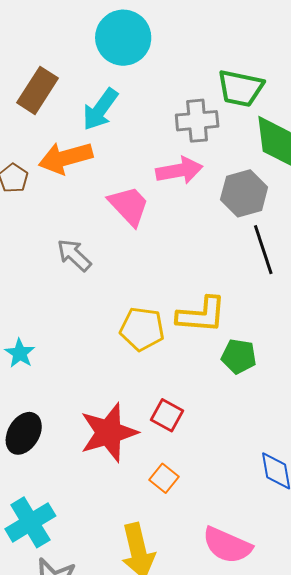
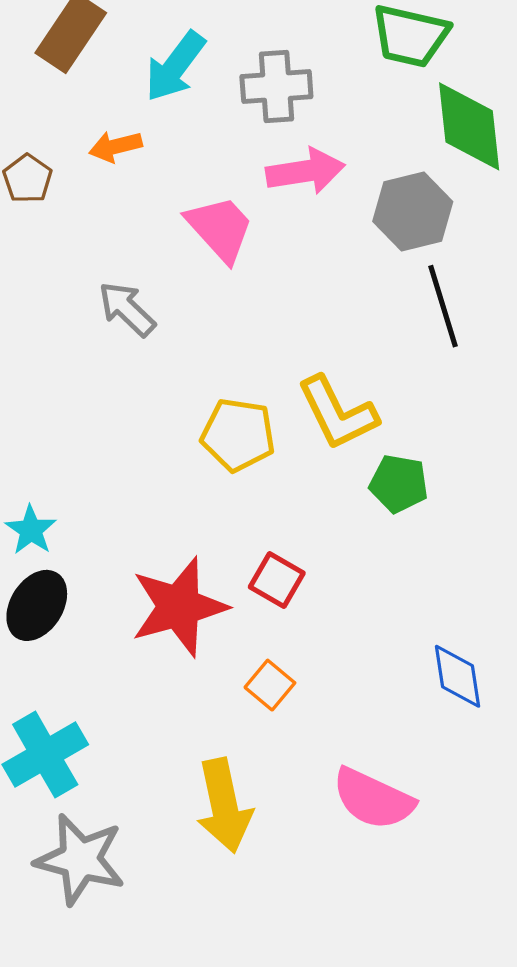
gray cross: (197, 121) -> (276, 87), moved
orange arrow: (66, 158) -> (116, 146), size x0.6
yellow L-shape: (201, 315) -> (338, 413), turned 58
cyan star: (20, 353) -> (31, 530), moved

